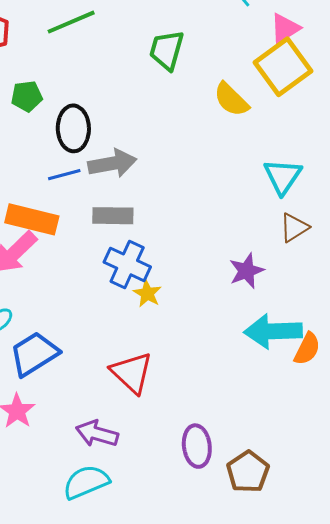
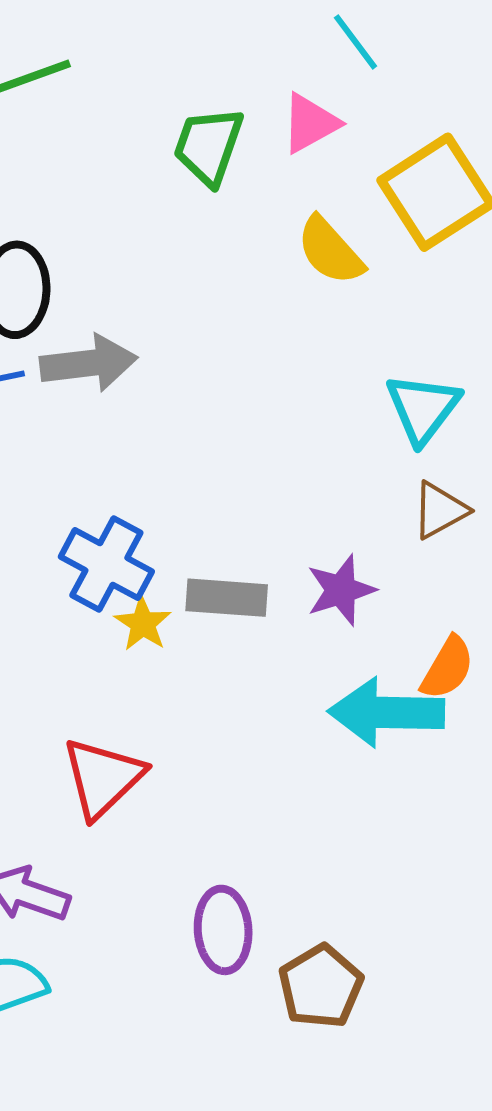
pink triangle: (285, 28) -> (310, 123), moved
gray rectangle: (113, 216) -> (227, 598), moved
orange semicircle: (307, 349) -> (447, 668), moved
red triangle: (132, 373) -> (103, 778), turned 30

